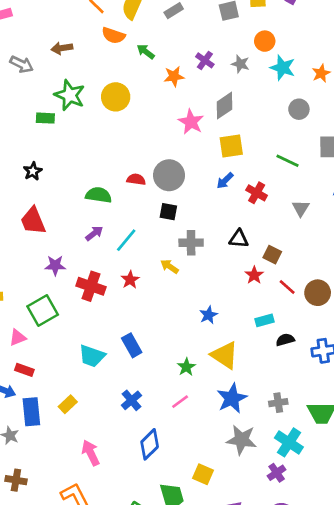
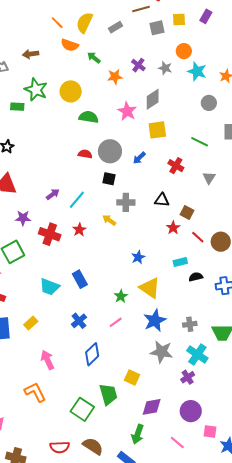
blue arrow: (225, 181) -> (139, 158), moved
green semicircle: (99, 195) -> (89, 117), moved

